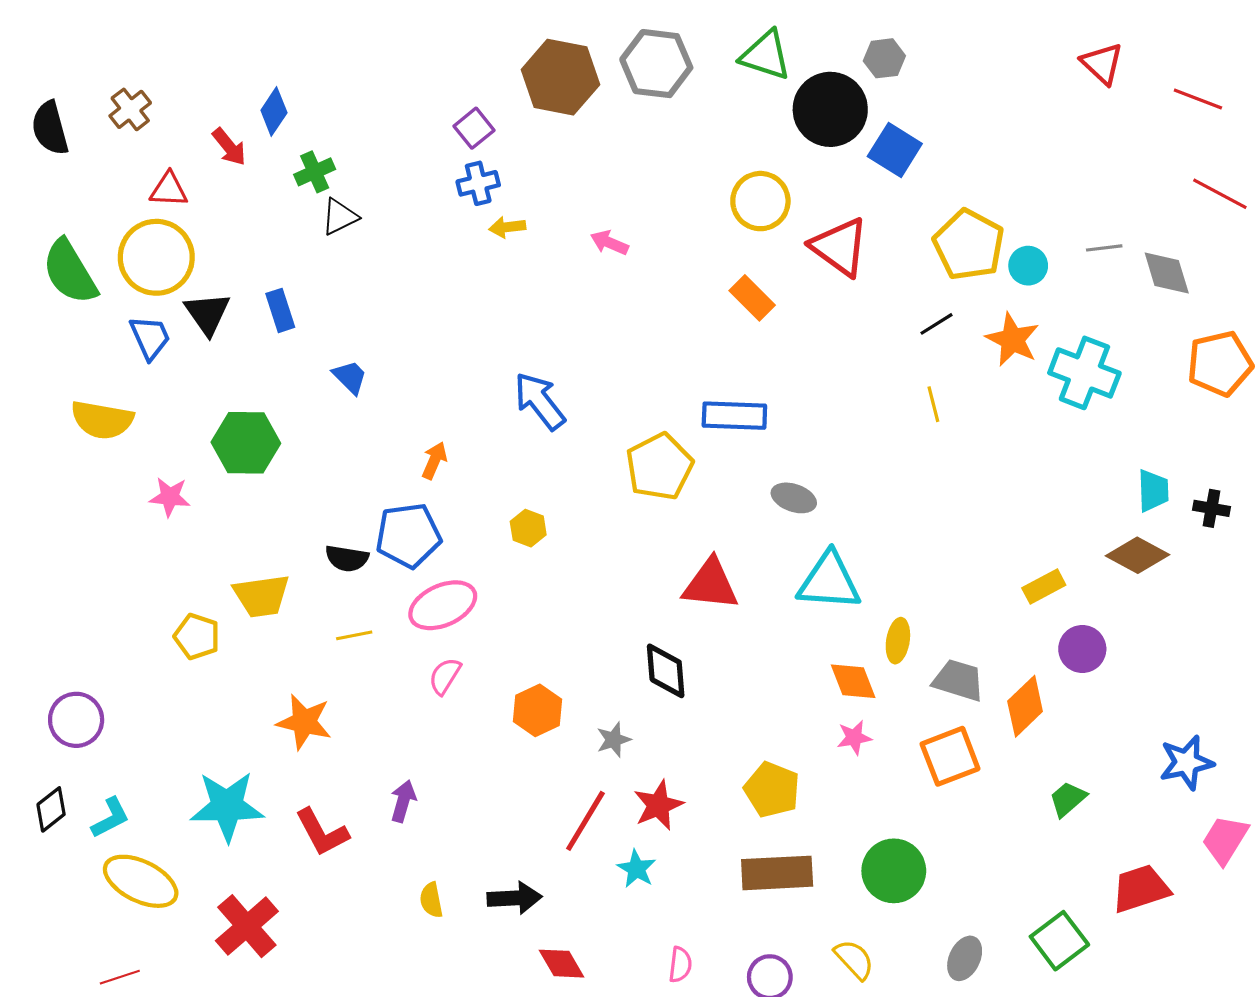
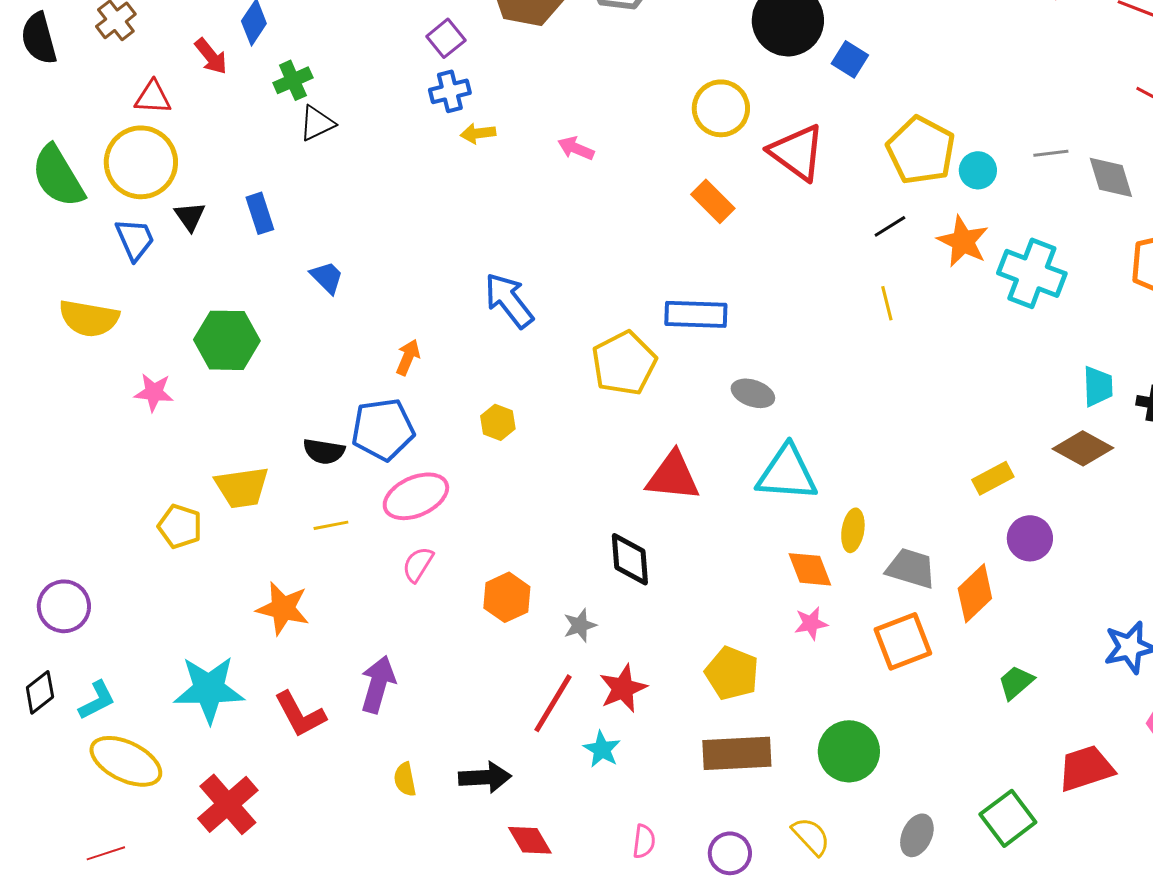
blue square: (895, 150) -> (850, 59), size x0.7
black triangle: (207, 314) -> (190, 216), size x0.7
purple arrow: (403, 801) -> (378, 684), size x1.4

